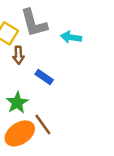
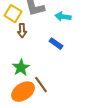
blue rectangle: (44, 77) -> (56, 44), moved

